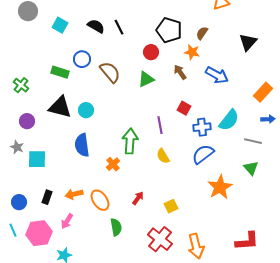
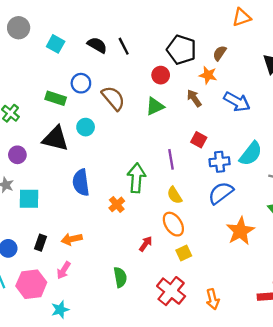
cyan circle: (86, 110) -> (86, 127), moved
orange ellipse: (100, 200) -> (173, 224), moved
orange arrow: (196, 246) -> (213, 299), size x0.7

